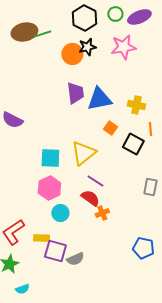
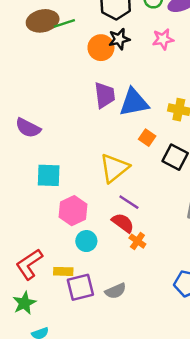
pink star: (123, 47) -> (163, 39), size x0.7
cyan square: (50, 158) -> (49, 175), moved
orange cross: (102, 213) -> (137, 241), turned -32
purple square: (55, 251) -> (80, 287), turned -30
gray semicircle: (75, 259) -> (116, 291), moved

